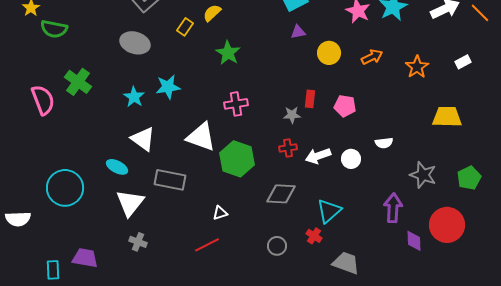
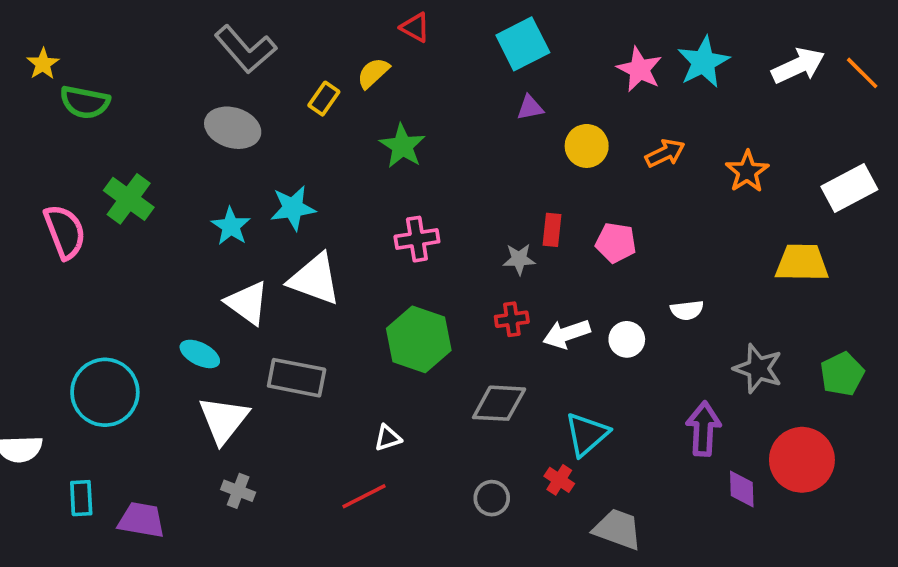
white rectangle: (463, 62) -> (849, 188), moved, size x1.8
white triangle: (201, 137) -> (315, 279), moved
cyan rectangle: (53, 270) -> (81, 498), moved

